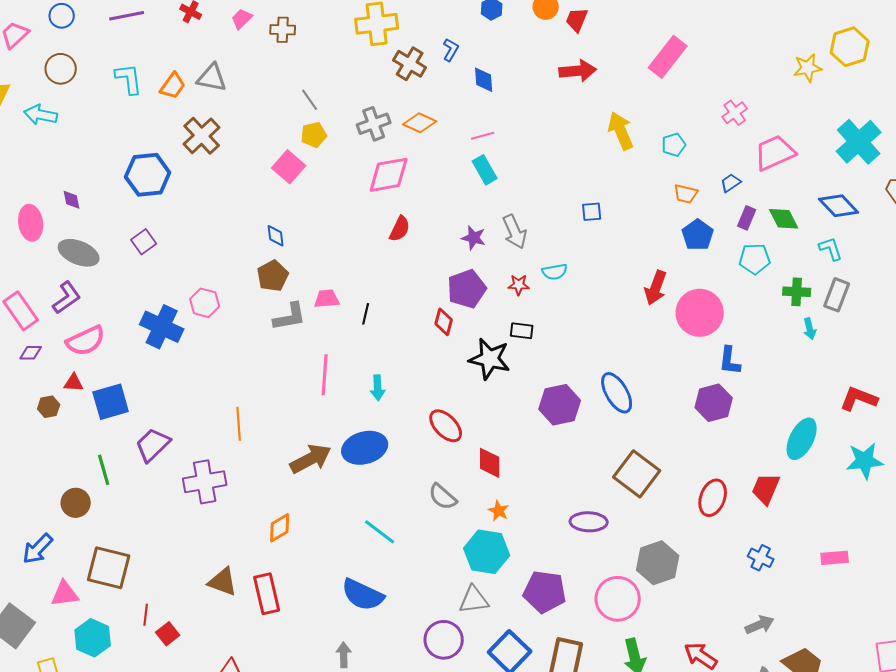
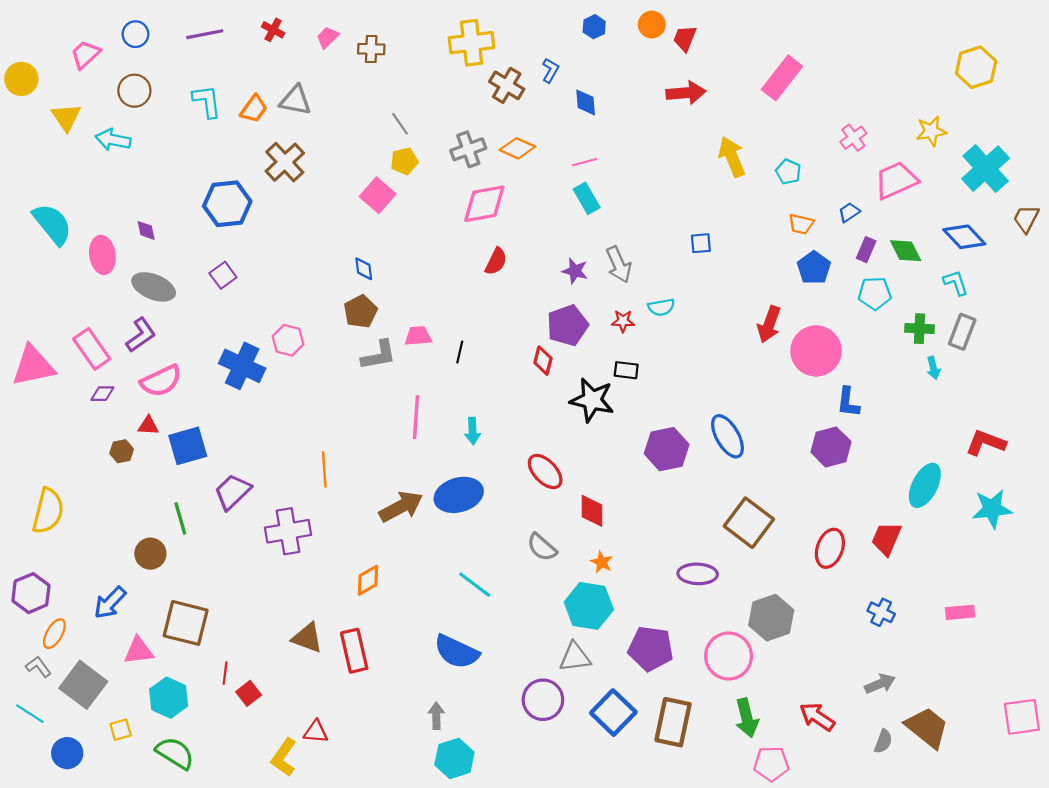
yellow star: (808, 68) -> (931, 131), moved
cyan pentagon: (674, 145) -> (788, 172), turned -30

